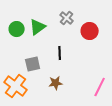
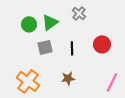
red circle: (90, 31) -> (102, 44), moved
gray square: (33, 64) -> (45, 47), moved

